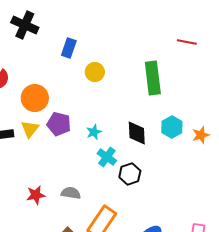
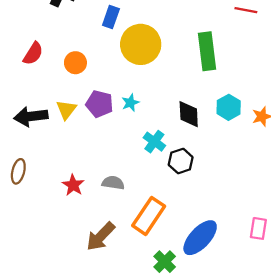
yellow circle: (95, 72) -> (141, 44), size x1.8
orange circle: (35, 98) -> (75, 63), moved, size x0.7
cyan star: (94, 132) -> (130, 103), moved
red star: (36, 195) -> (73, 185), turned -30

